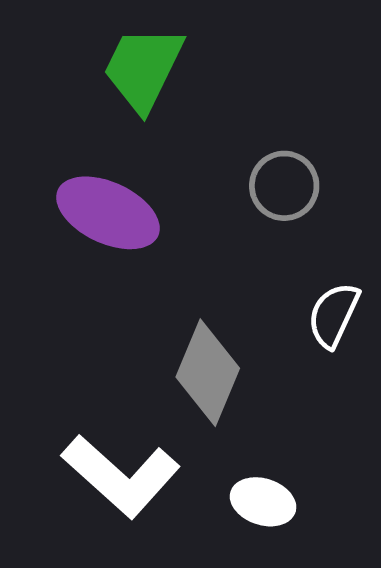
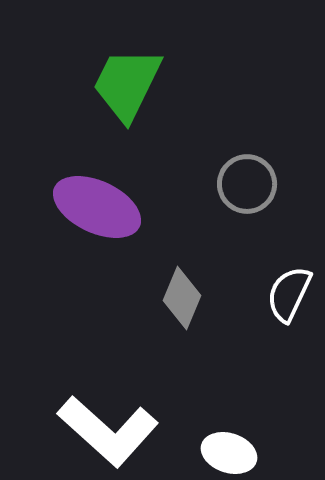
gray diamond: (208, 373) -> (182, 298), moved, size x0.7

